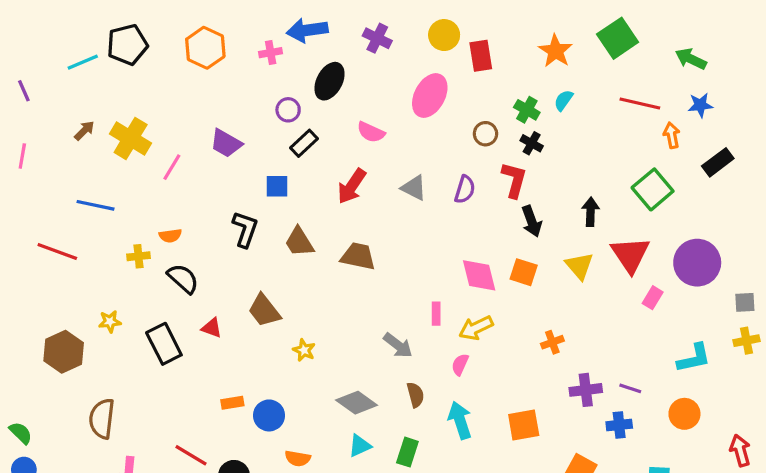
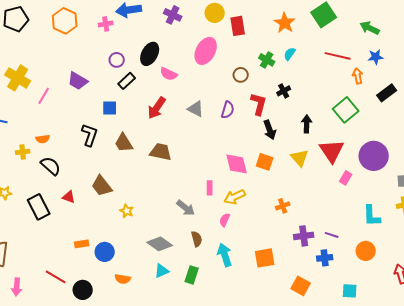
black ellipse: (329, 81) -> (150, 54), moved
black cross: (532, 143) -> (284, 91), moved, turned 32
cyan L-shape: (694, 358) -> (372, 216), turned 100

